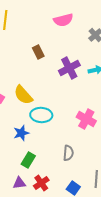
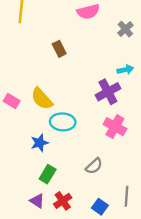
purple cross: (69, 68) -> (108, 92), moved
gray semicircle: (68, 153) -> (94, 166), turned 42
purple triangle: (19, 183) -> (37, 201), turned 40

